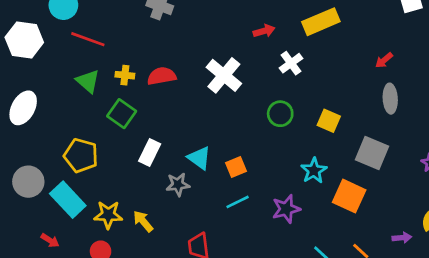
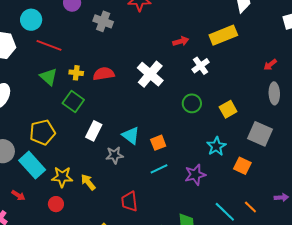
yellow square: (329, 121) -> (228, 109), turned 36
yellow pentagon: (81, 155) -> (42, 132), turned -30
orange square: (349, 196) -> (242, 166), size x0.7

